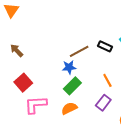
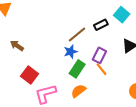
black rectangle: (105, 46) -> (101, 25), turned -40
orange line: (107, 80) -> (101, 69), moved
purple rectangle: (103, 103) -> (99, 55), moved

